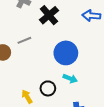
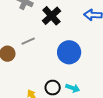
cyan arrow: (70, 78) -> (73, 88), moved

